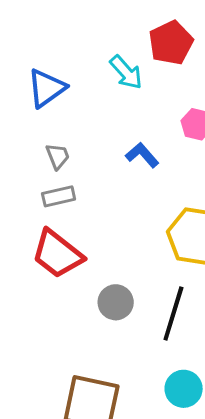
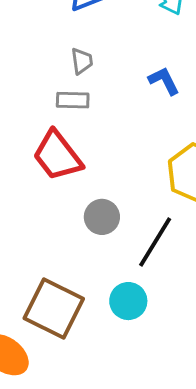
cyan circle: (184, 389) -> (128, 301), moved

